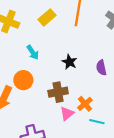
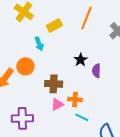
yellow rectangle: (47, 17) -> (54, 26), moved
black star: (69, 62) -> (81, 60), moved
orange cross: (85, 104) -> (75, 99), turned 32

